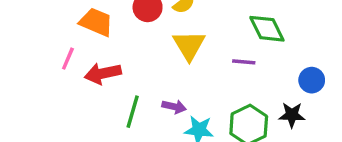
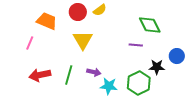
yellow triangle: (189, 45) -> (83, 40), moved
red arrow: (103, 73) -> (40, 75), moved
black star: (292, 115) -> (157, 67), moved

